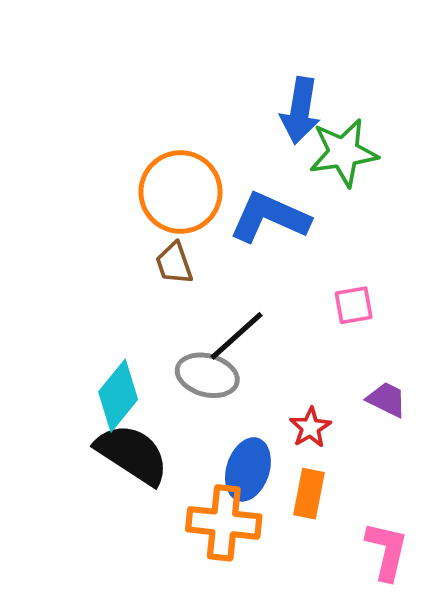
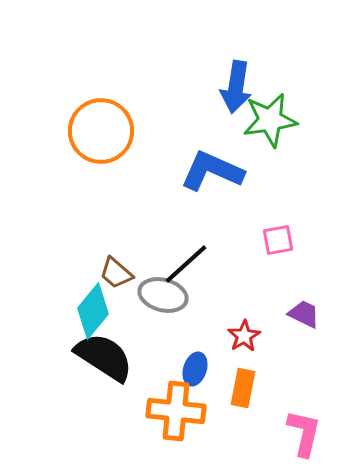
orange circle: (181, 192) -> (101, 131), moved
brown trapezoid: (174, 263) -> (116, 273), moved, turned -30
blue ellipse: (248, 469) -> (195, 369), size x0.7

